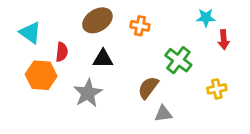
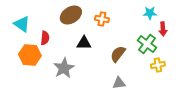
black triangle: (103, 59) -> (84, 43), moved
green cross: (178, 60) -> (147, 44), moved
brown semicircle: (148, 88) -> (118, 54), moved

